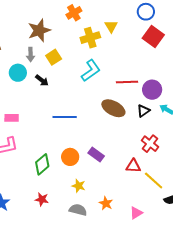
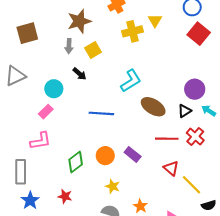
cyan L-shape: (91, 71) -> (131, 81), moved
cyan circle: (18, 73) -> (54, 89), moved
red line: (127, 82) -> (167, 139), moved
pink rectangle: (12, 118) -> (46, 112), turned -48
red cross: (150, 144) -> (195, 137), moved
red triangle: (133, 166) -> (171, 168), turned 35
red star: (42, 199) -> (65, 196), moved

